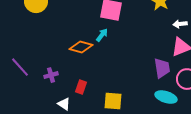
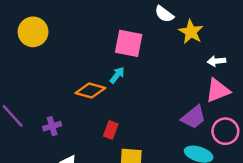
purple trapezoid: (162, 68) -> (194, 117), turned 60
red rectangle: (81, 87) -> (111, 130), moved

